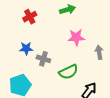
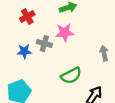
pink star: (76, 37) -> (65, 33), moved
gray cross: (43, 59) -> (44, 44), moved

